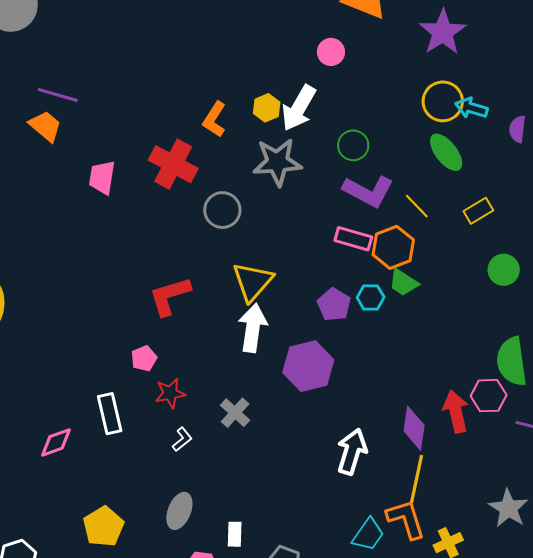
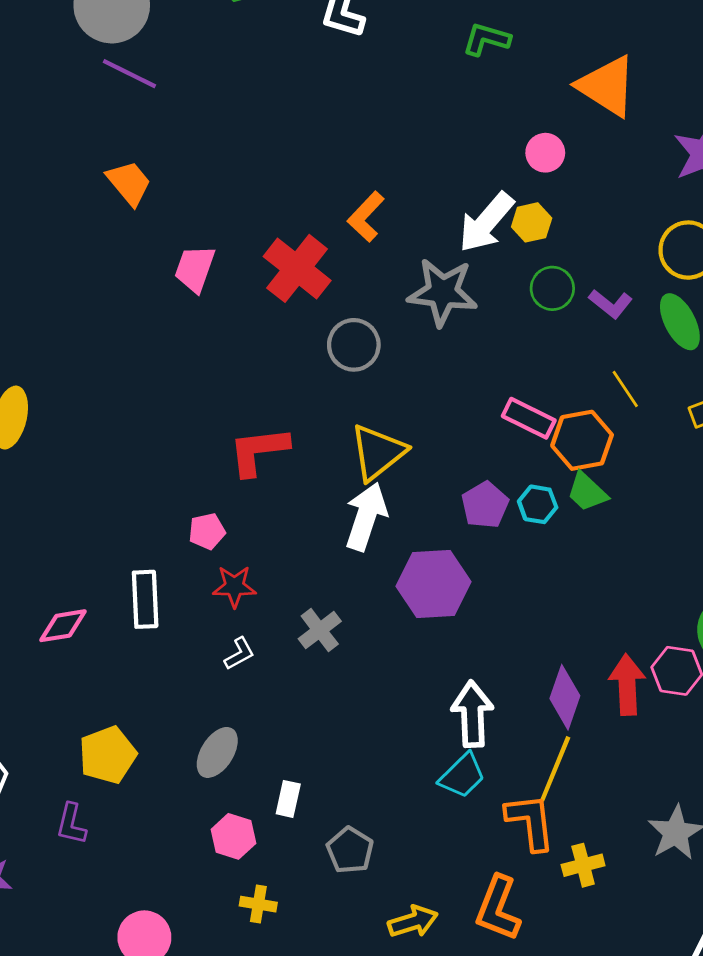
purple line: (58, 95) -> (129, 74), moved
yellow hexagon: (267, 108) -> (532, 222), moved
purple L-shape: (368, 191) -> (611, 304), moved, size x0.6
white arrow: (352, 452) -> (472, 714), turned -30
cyan trapezoid: (368, 535) -> (462, 776), moved

